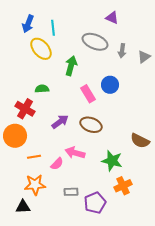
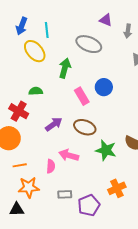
gray arrow: (122, 51) -> (128, 31), moved
orange line: (34, 157) -> (20, 165), moved
green star: (112, 161) -> (106, 150), moved
pink semicircle: (57, 164) -> (51, 166), turned -40

